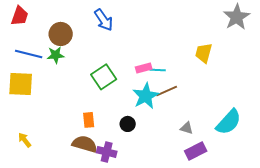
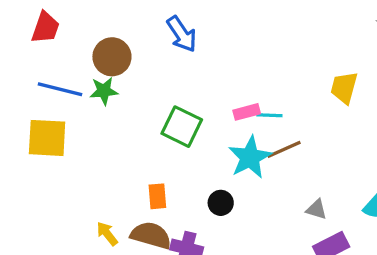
green square: (104, 77) -> (182, 127), turned -30
yellow arrow: (25, 140) -> (107, 234), moved

